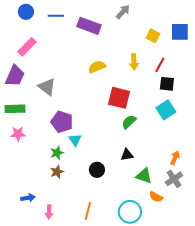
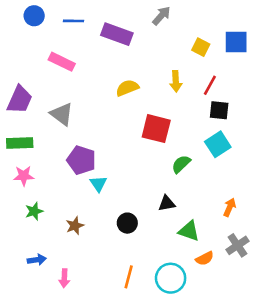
pink rectangle: (27, 47) -> (62, 62), moved, turned 72
green semicircle: (129, 122) -> (181, 164), moved
green star: (57, 153) -> (34, 211), moved
gray cross: (174, 179) -> (237, 245), moved
orange semicircle: (156, 197) -> (205, 258), turned -56
orange line: (88, 211) -> (129, 277), moved

